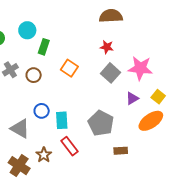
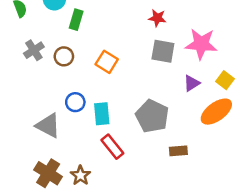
orange square: (69, 68) -> (107, 62), moved
gray square: (110, 73) -> (163, 51), turned -30
brown star: (44, 155) -> (80, 175), moved

